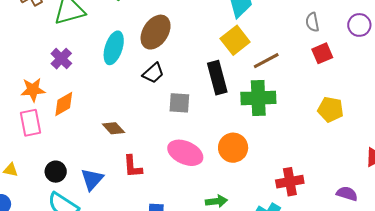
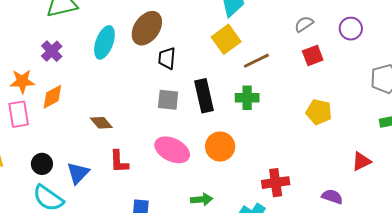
gray semicircle: (312, 22) -> (304, 24), turned 66
black trapezoid: (153, 73) -> (167, 58), moved, turned 135
black rectangle: (217, 78) -> (204, 96), moved
green cross: (258, 98) -> (247, 98), size x0.7

